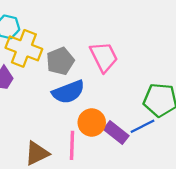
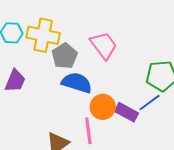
yellow cross: (24, 48) -> (43, 35), moved
blue semicircle: (68, 92) -> (77, 83), turned -132

